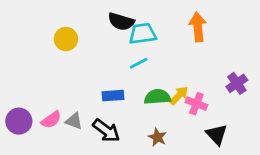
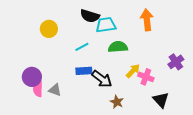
cyan line: (139, 63) -> (82, 47), moved
green semicircle: (157, 97) -> (118, 47), moved
pink semicircle: (51, 120) -> (38, 89), turned 126
purple circle: (19, 121) -> (32, 77), moved
black arrow: (106, 131) -> (102, 79), moved

